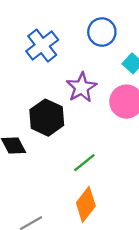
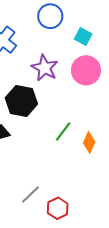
orange diamond: (86, 204) -> (89, 142), moved, size x0.7

